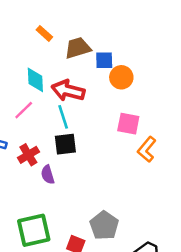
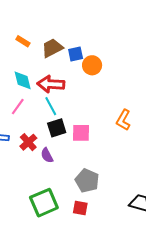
pink square: (128, 124) -> (81, 133), moved
gray pentagon: (104, 225) -> (87, 181), moved

